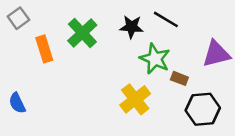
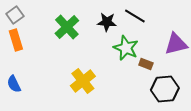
orange rectangle: (44, 49) -> (16, 40), moved
yellow cross: (135, 99) -> (83, 81), moved

